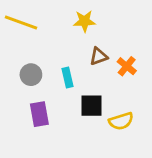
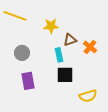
yellow star: (84, 21) -> (51, 26), moved
cyan rectangle: (68, 77) -> (59, 55), moved
yellow semicircle: (121, 121) -> (88, 96), moved

